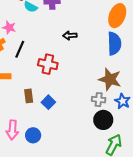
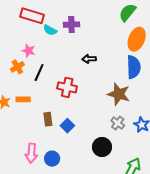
brown star: (110, 79) -> (119, 94), moved
gray cross: (99, 100) -> (118, 123), turned 32
black circle: (103, 120) -> (102, 147), moved

